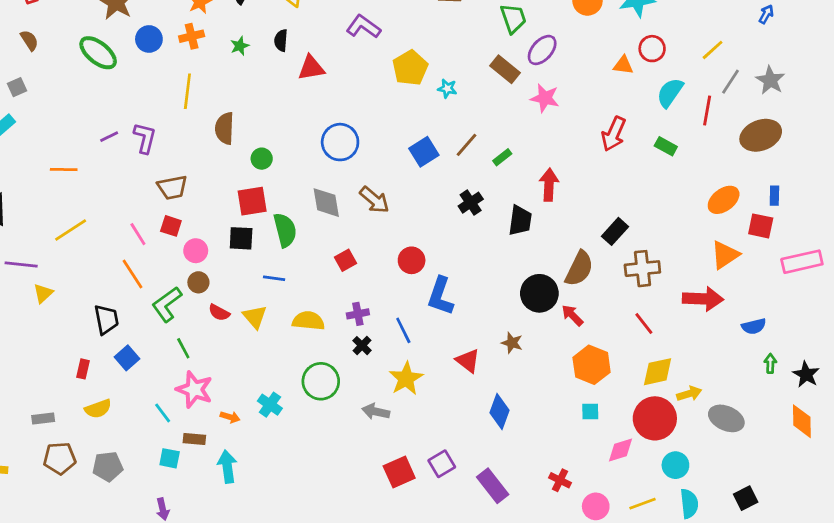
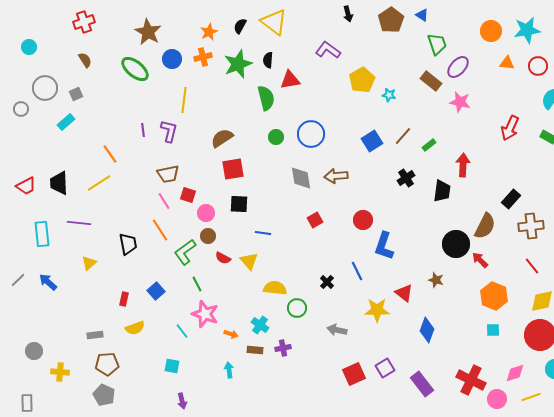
green star: (240, 46) -> (238, 64), size x2.0
orange triangle: (623, 65) -> (507, 63), moved
yellow line: (187, 91) -> (184, 100), moved
brown semicircle: (225, 128) -> (222, 138), moved, turned 55
purple line: (109, 137) -> (143, 130), turned -72
green circle: (262, 159) -> (276, 137), moved
orange line: (64, 170) -> (110, 154), turned 54
brown trapezoid: (172, 187) -> (168, 174), moved
brown arrow: (374, 200) -> (336, 176), turned 135
red square: (252, 201) -> (233, 169), moved
yellow line: (71, 230) -> (99, 183), moved
green semicircle: (285, 230) -> (266, 98), moved
yellow triangle: (43, 293) -> (89, 263), moved
purple cross: (358, 314) -> (283, 348), moved
black trapezoid: (106, 319) -> (128, 244), moved
yellow semicircle: (308, 321) -> (275, 288), moved
yellow star: (406, 379) -> (377, 310), moved, turned 30
green circle: (321, 381) -> (297, 308), size x0.7
brown rectangle: (194, 439) -> (255, 350), moved
pink diamond: (620, 450) -> (515, 373), moved
cyan square: (170, 458) -> (172, 366), moved
gray pentagon: (108, 467) -> (104, 395), moved, turned 30
cyan arrow: (227, 467) -> (229, 370), size x0.7
red cross: (560, 480) -> (471, 380), size x1.8

